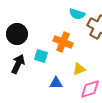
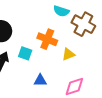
yellow triangle: (79, 69) -> (68, 54), moved

